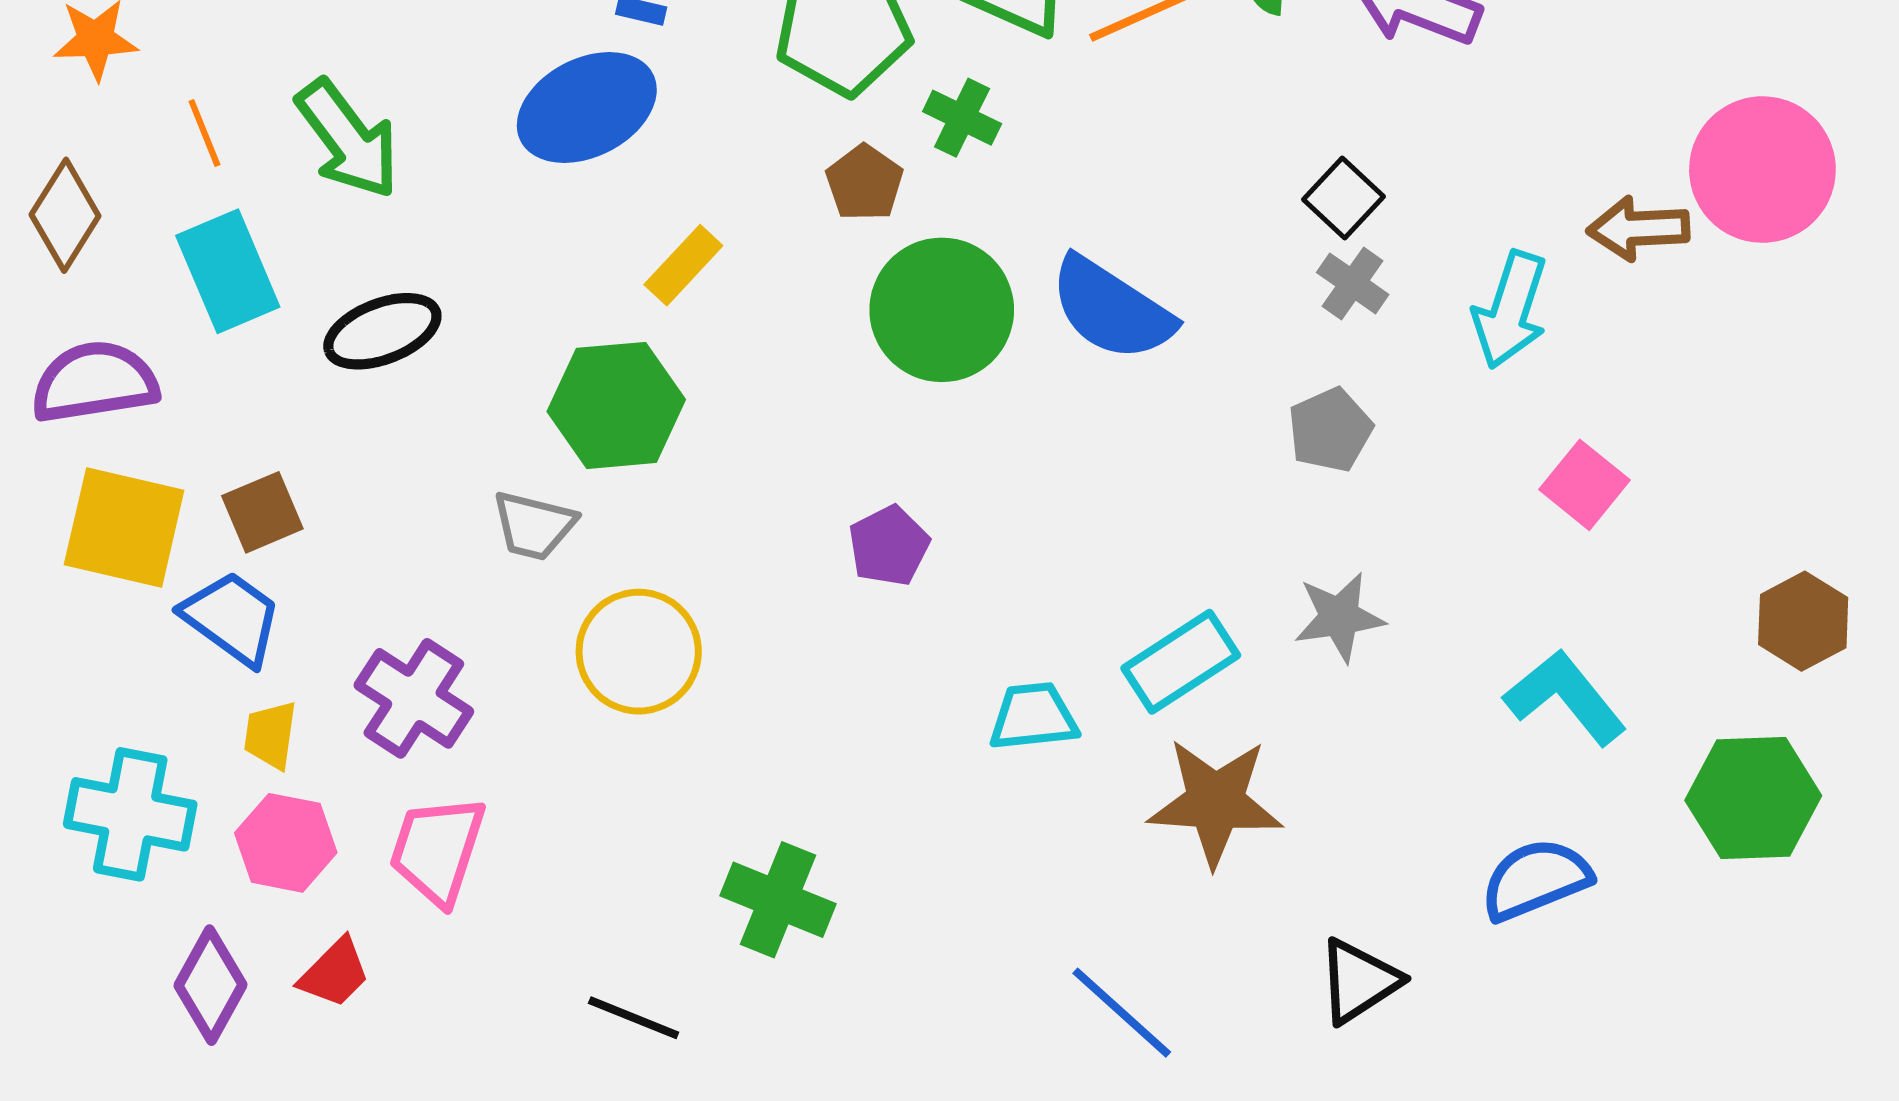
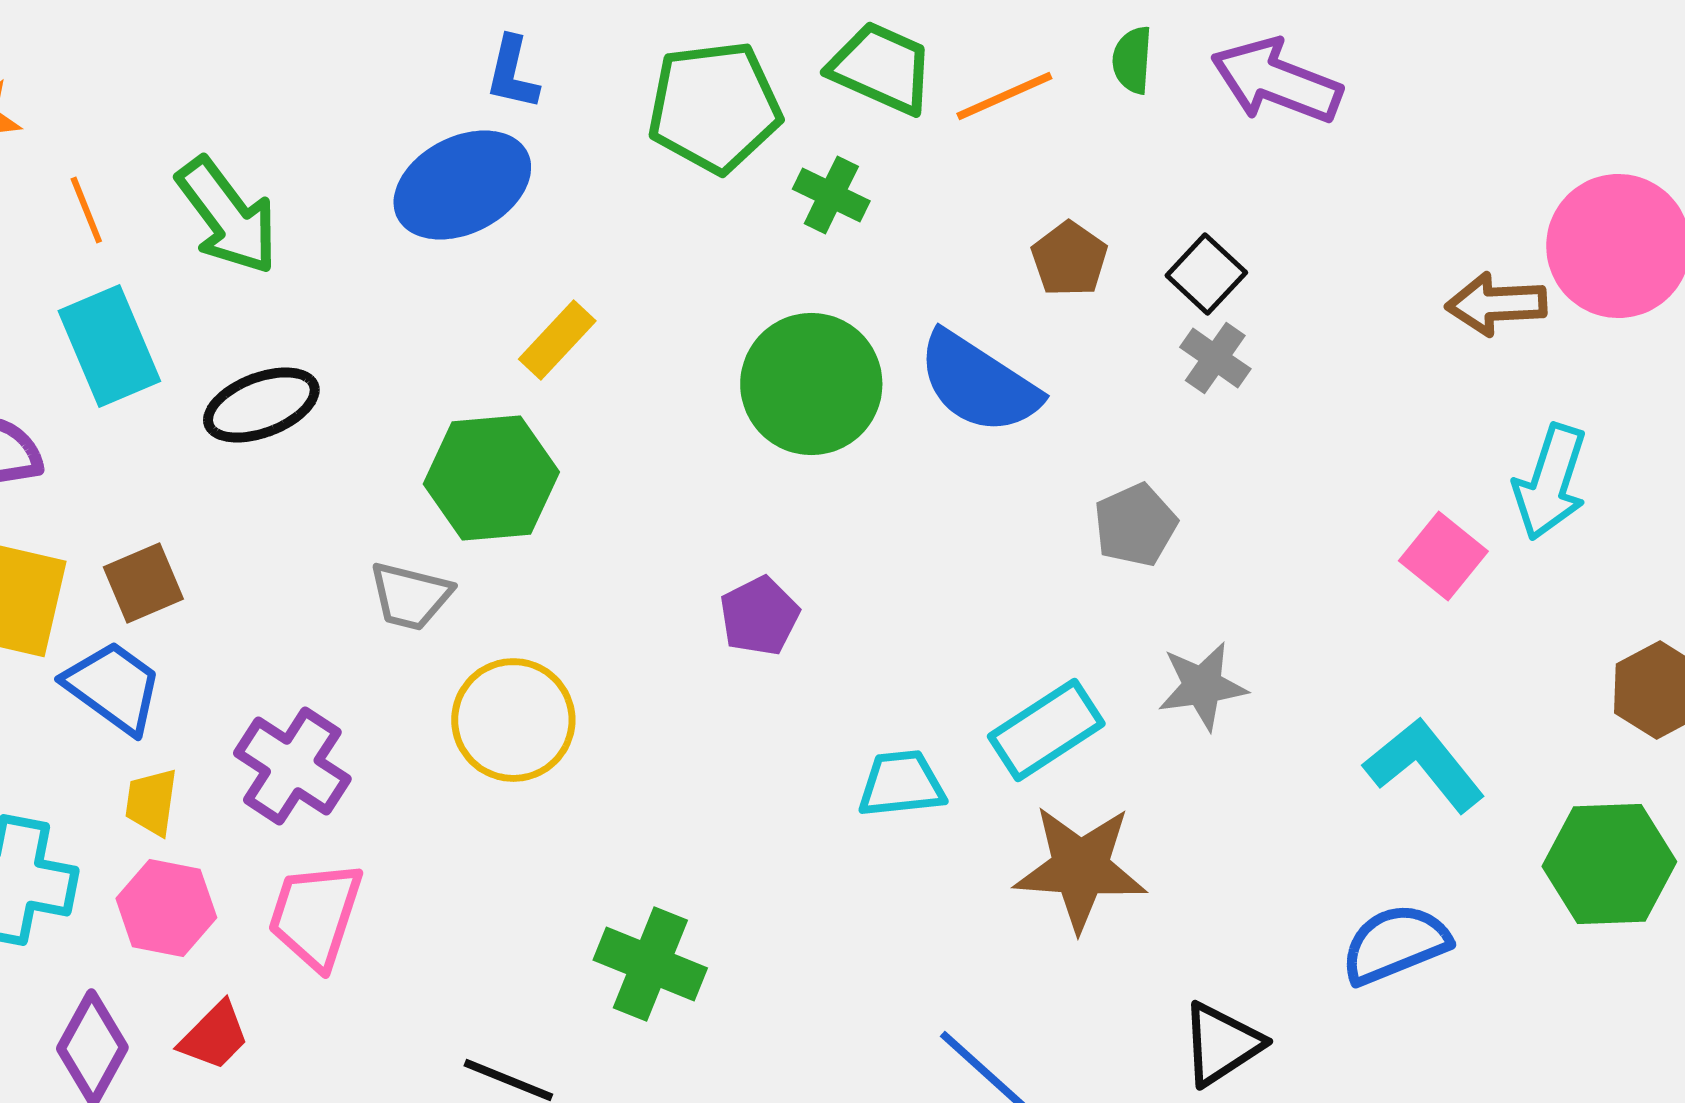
brown pentagon: (864, 183) -> (1069, 259), moved
cyan arrow: (1510, 310) -> (1550, 482), moved
gray pentagon: (1330, 430) -> (1135, 525), moved

